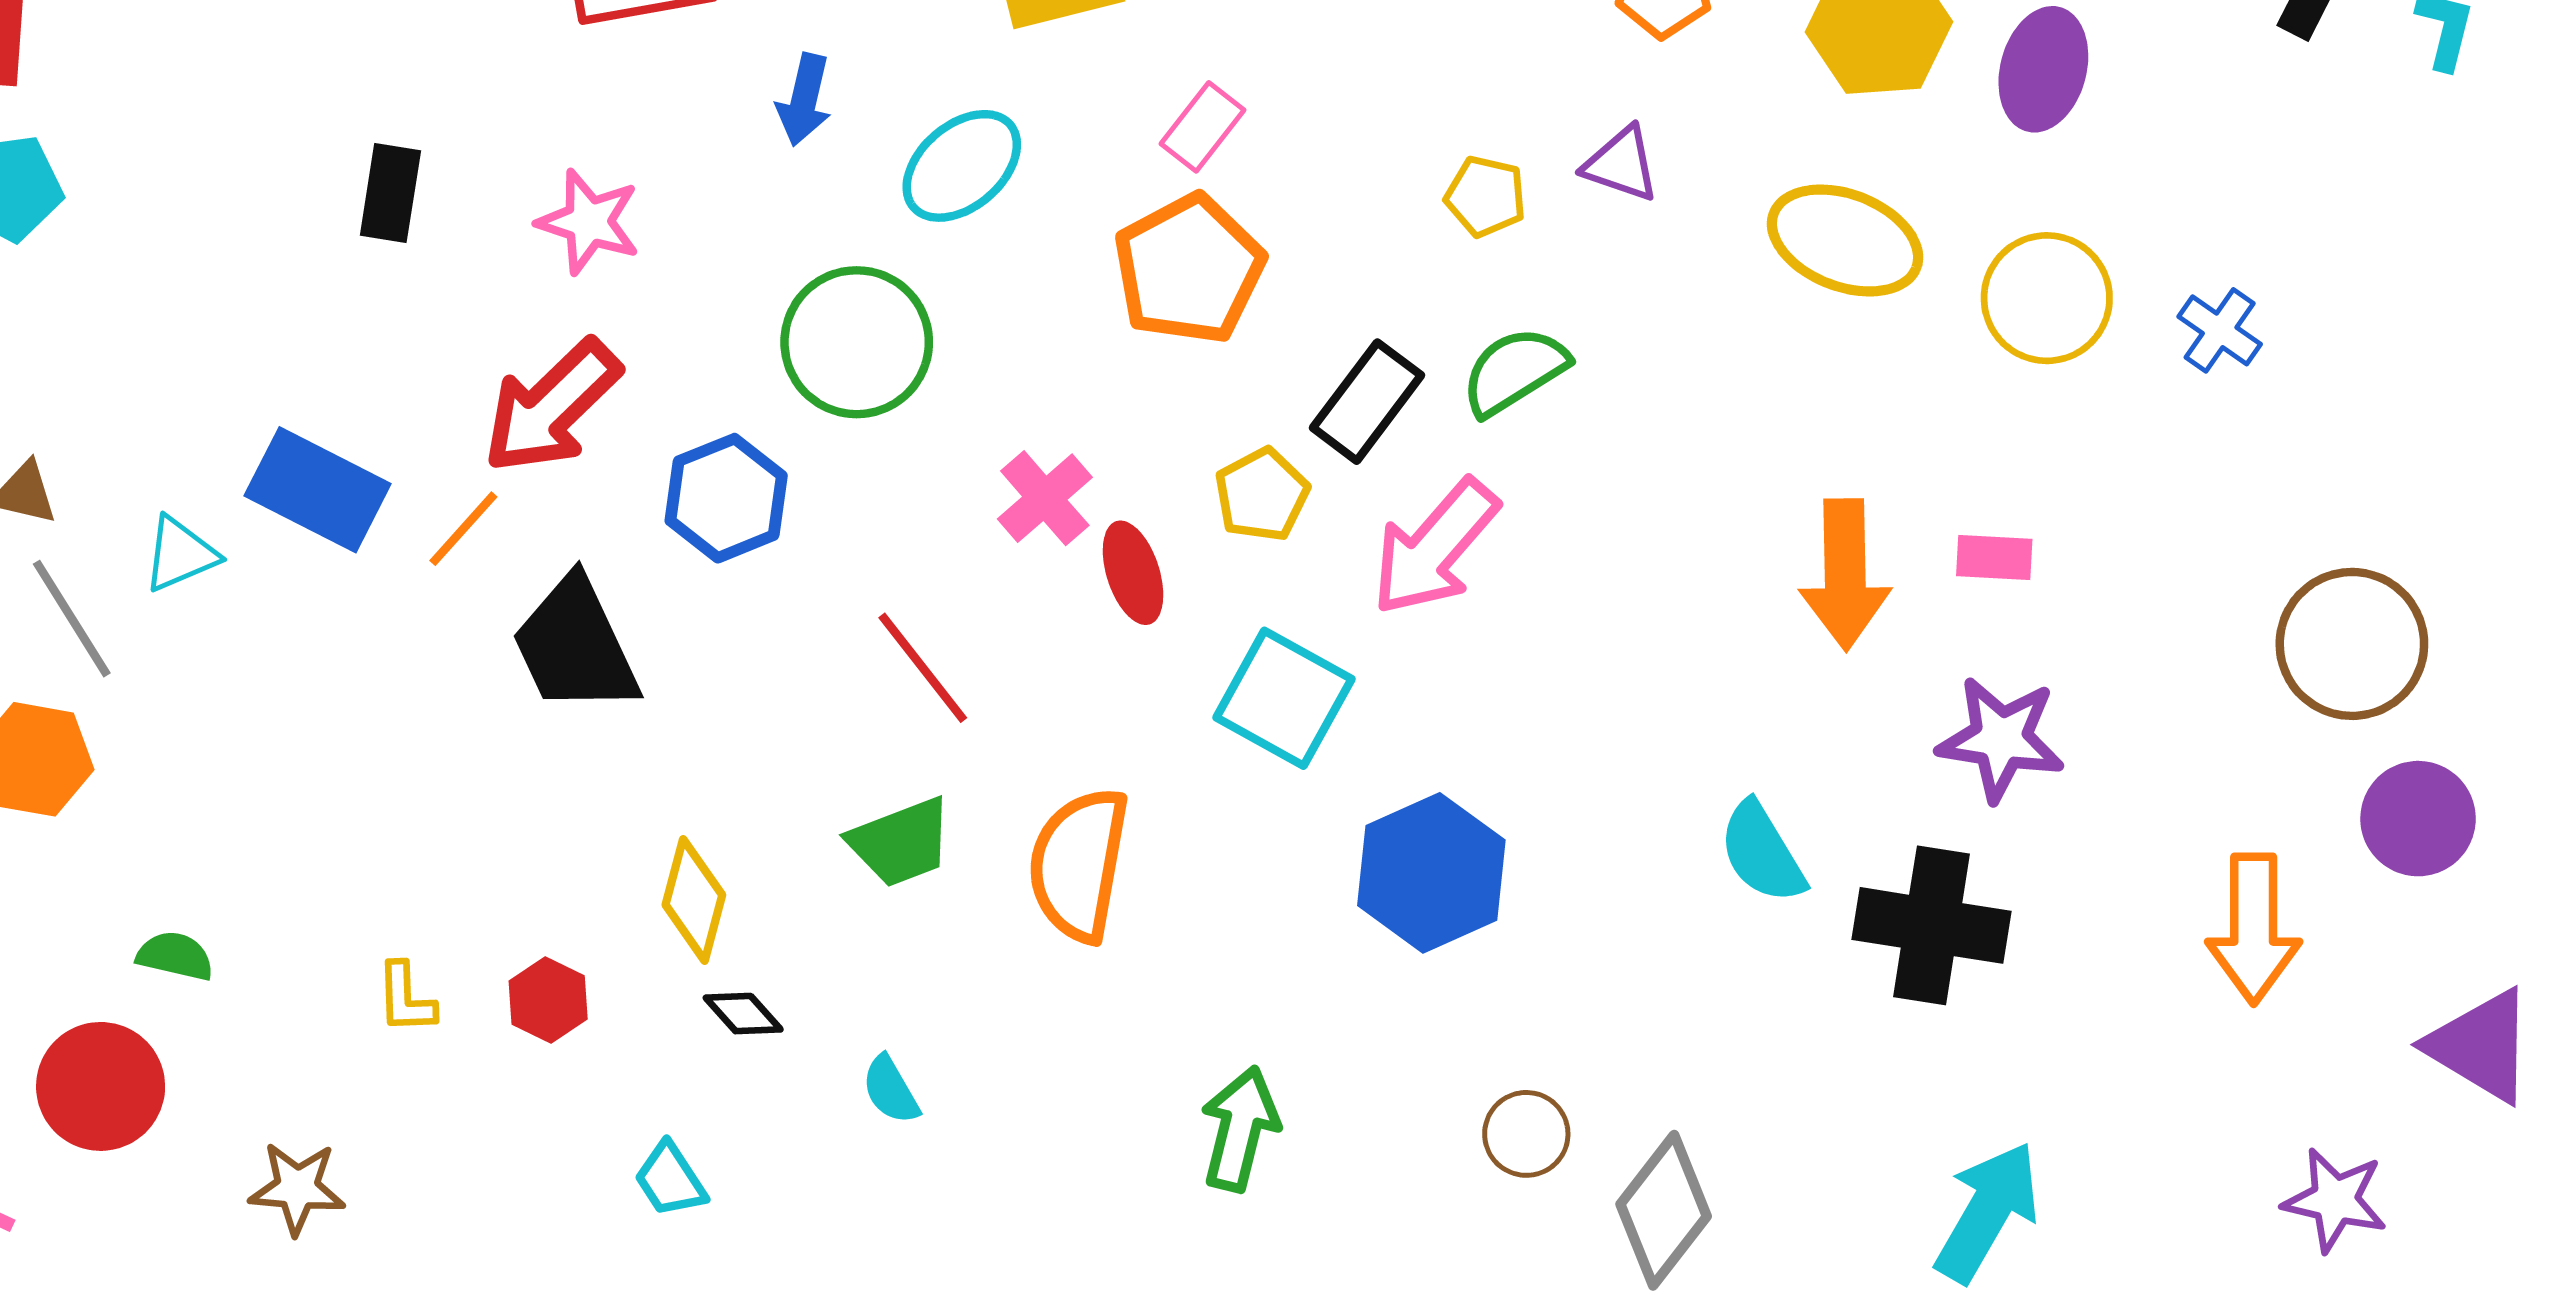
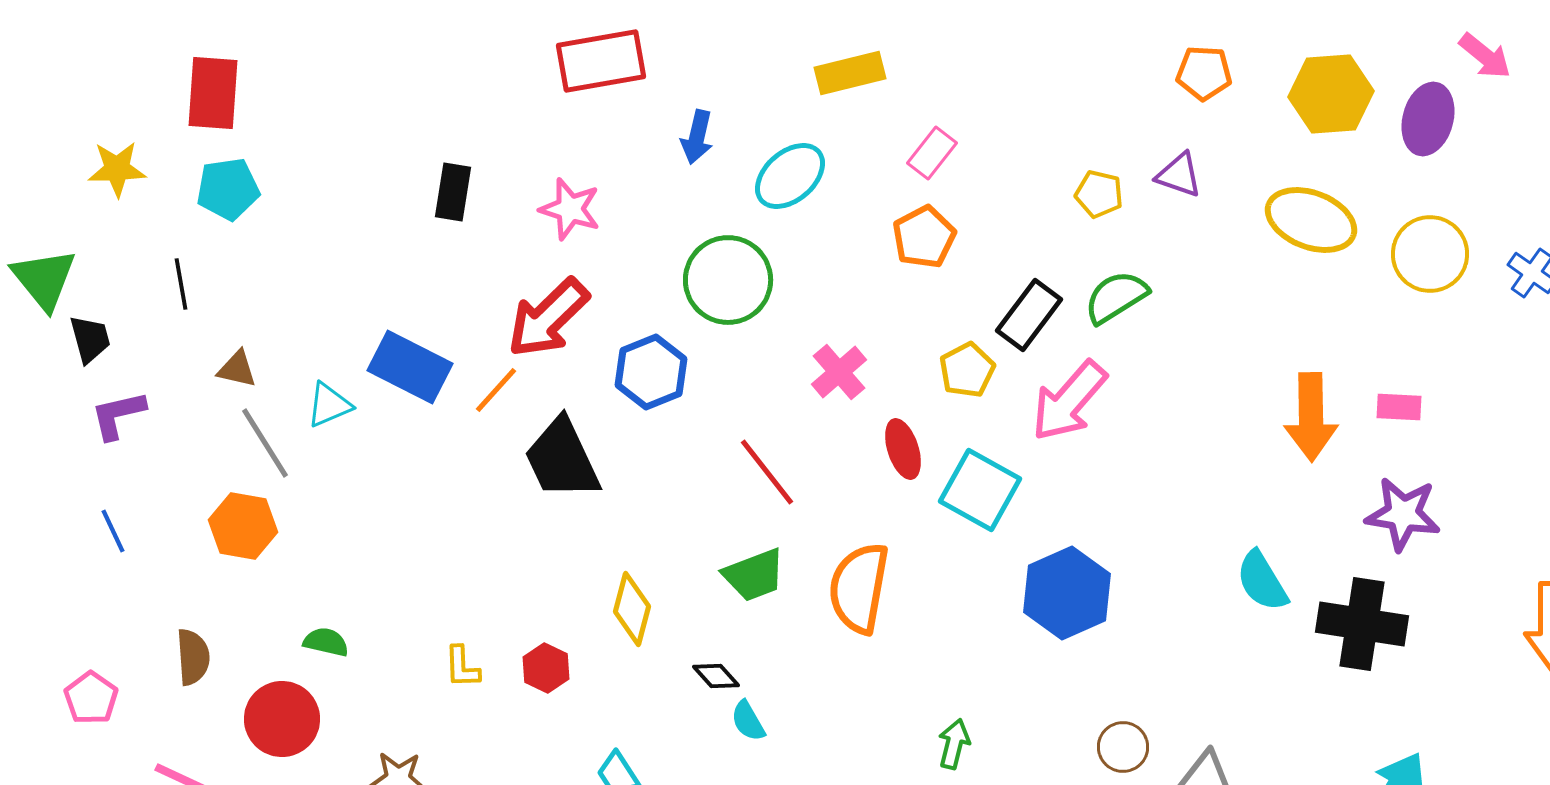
orange pentagon: (1189, 269) -> (924, 237), size x0.7
red ellipse: (1133, 573) -> (903, 449), moved
black diamond: (743, 1014) -> (716, 676), moved
green arrow: (1240, 1129) -> (954, 744), size x0.7

